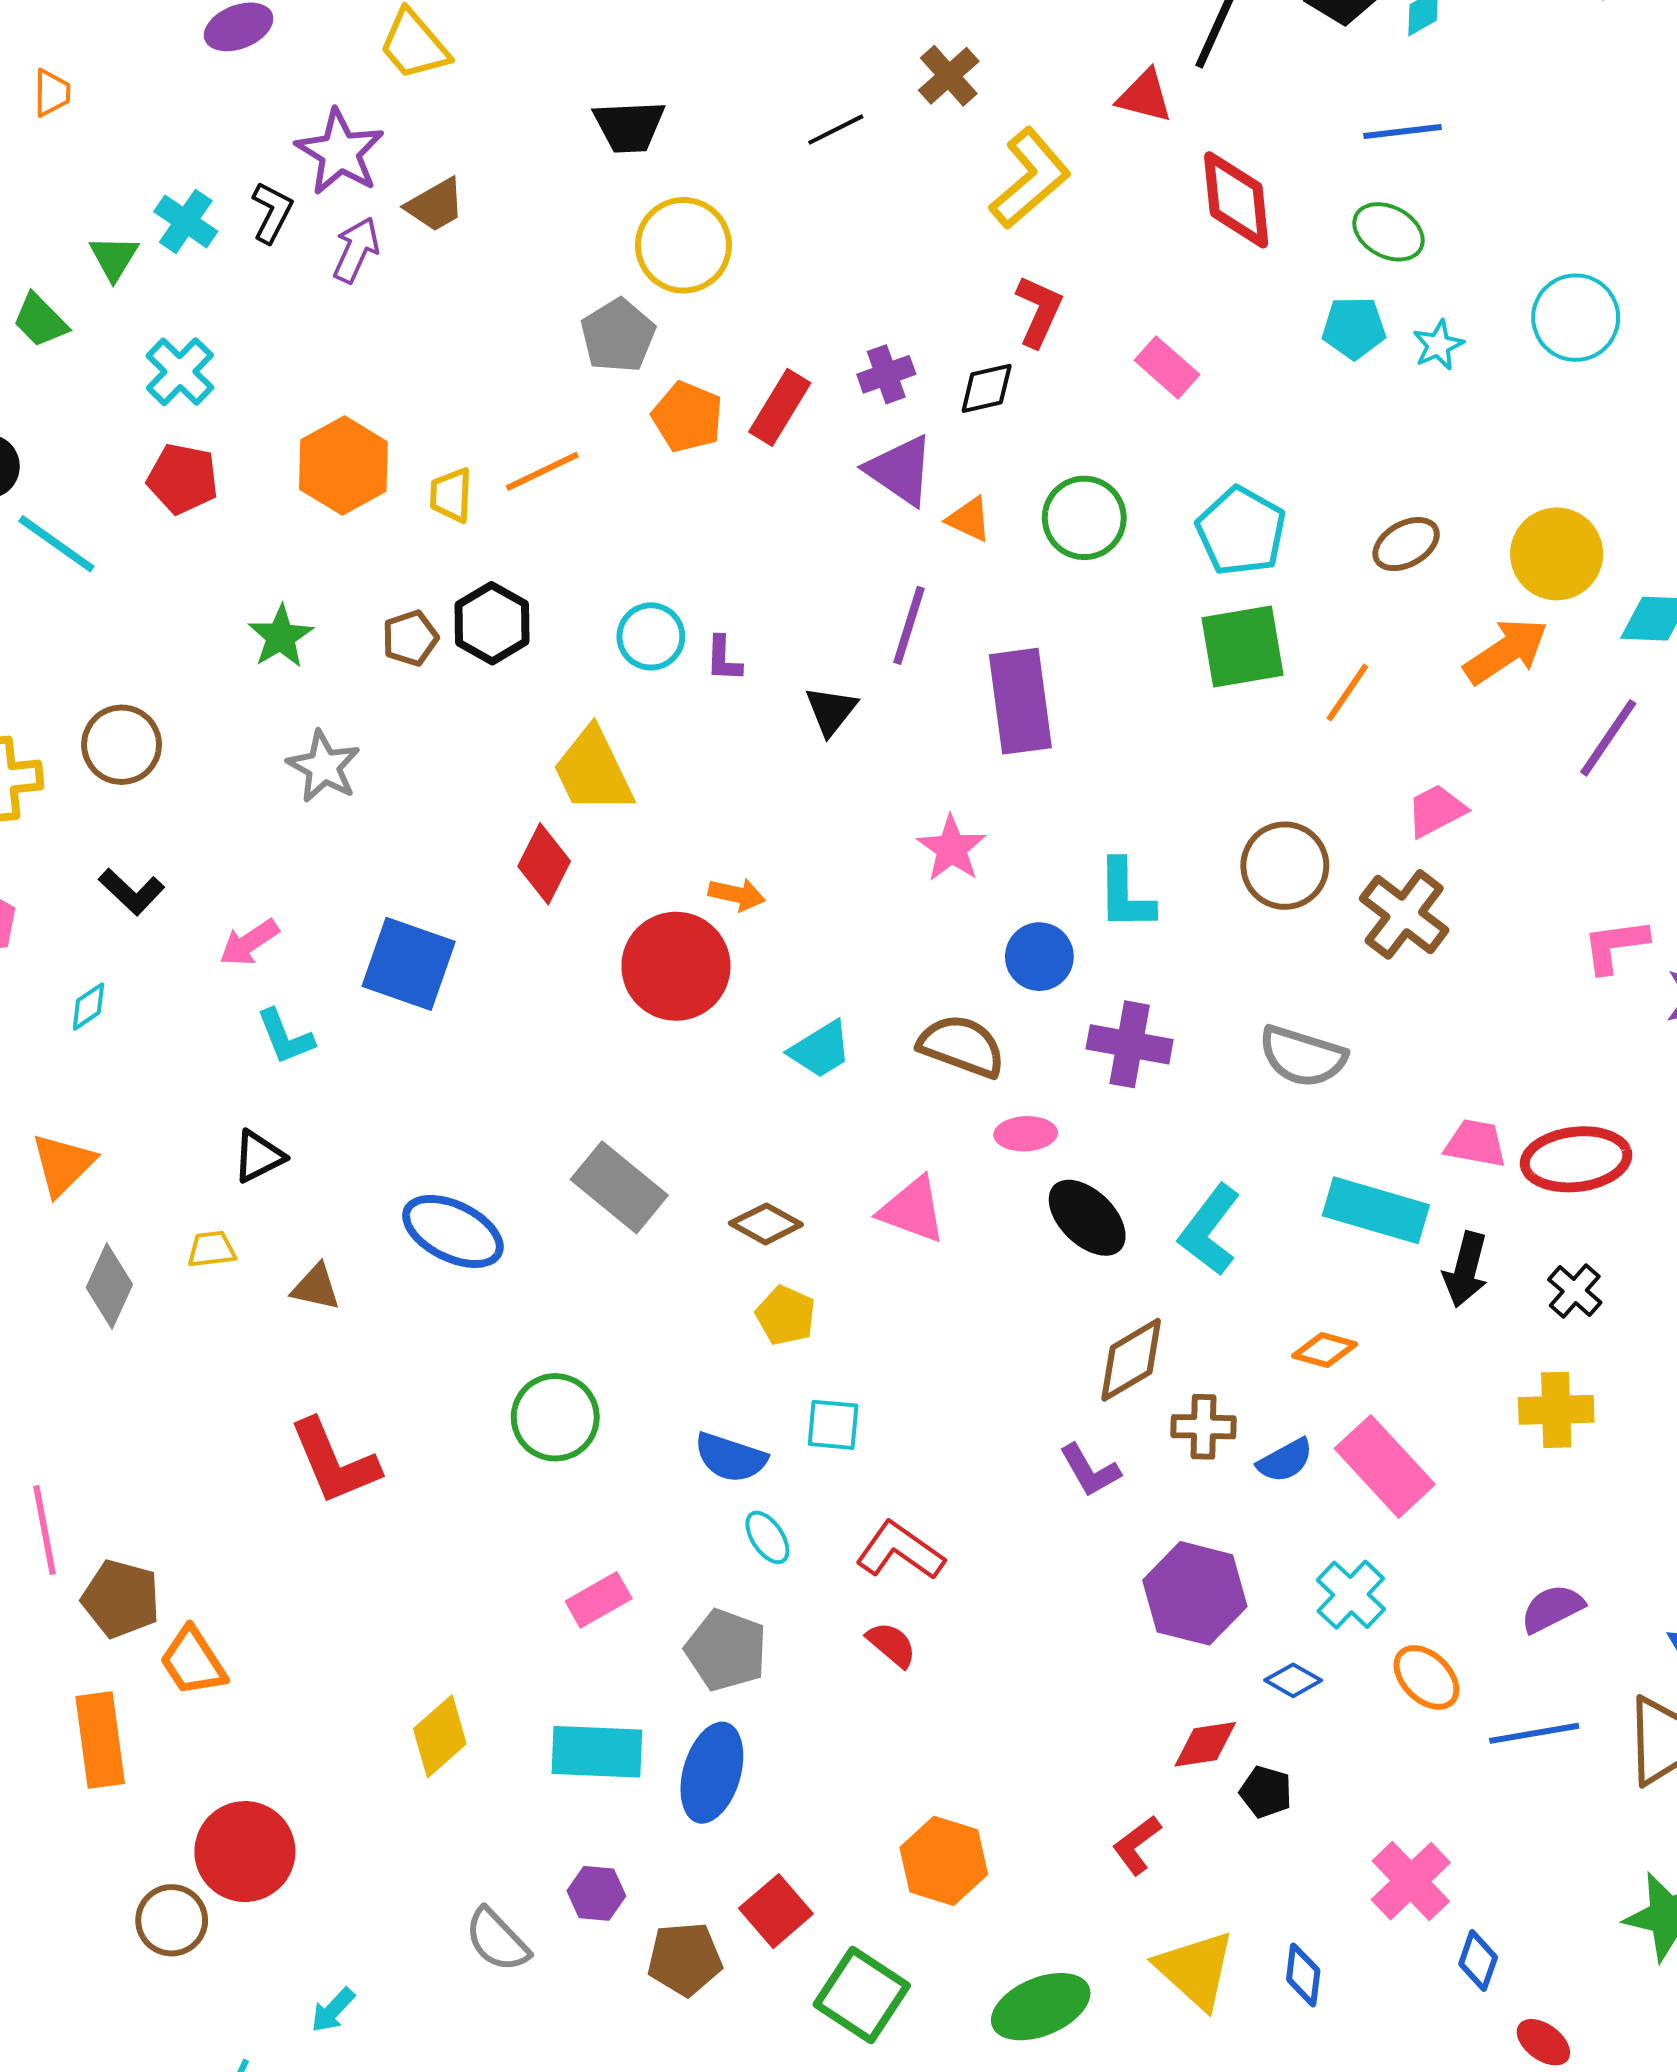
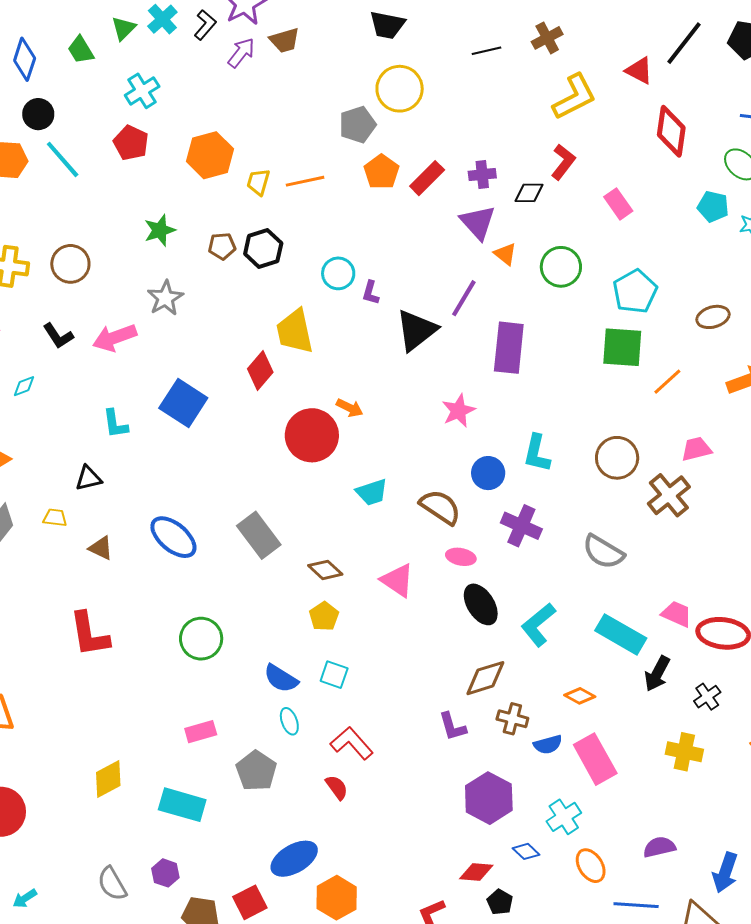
black triangle: (831, 711) -> (416, 330), size x1.6
pink arrow: (249, 943) -> (115, 338), moved, size x1.4
blue ellipse: (712, 1773) -> (294, 859), moved, turned 30

